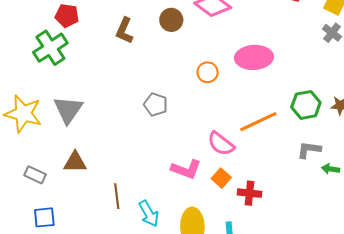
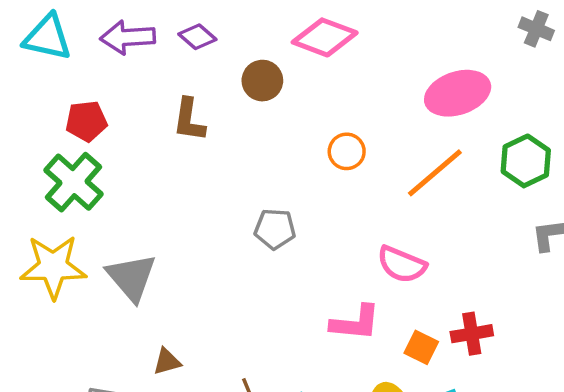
pink ellipse: (254, 57) -> (458, 93), moved
yellow star: (23, 114) -> (53, 267), moved
orange line: (258, 122) -> (435, 173), moved
brown triangle: (75, 162) -> (167, 362), size x0.7
orange square: (221, 178) -> (421, 347), moved

